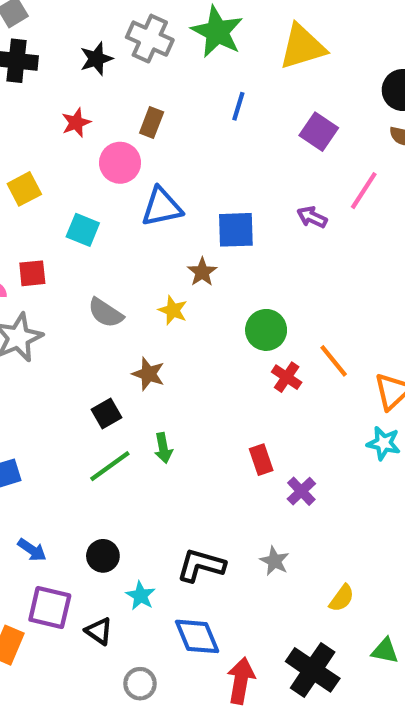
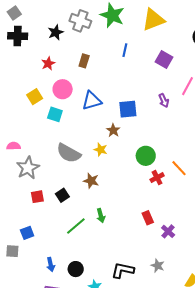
pink circle: (120, 163) -> (63, 89), moved
yellow square: (24, 189) -> (35, 97), moved
purple arrow: (312, 217) -> (164, 100), turned -136
red square: (32, 273) -> (37, 197), moved
gray semicircle: (106, 313) -> (69, 153), size x1.4
red cross: (287, 377) -> (157, 178), turned 32
black square: (106, 414) -> (62, 195), moved
blue arrow: (32, 550) -> (51, 264), moved, turned 48

